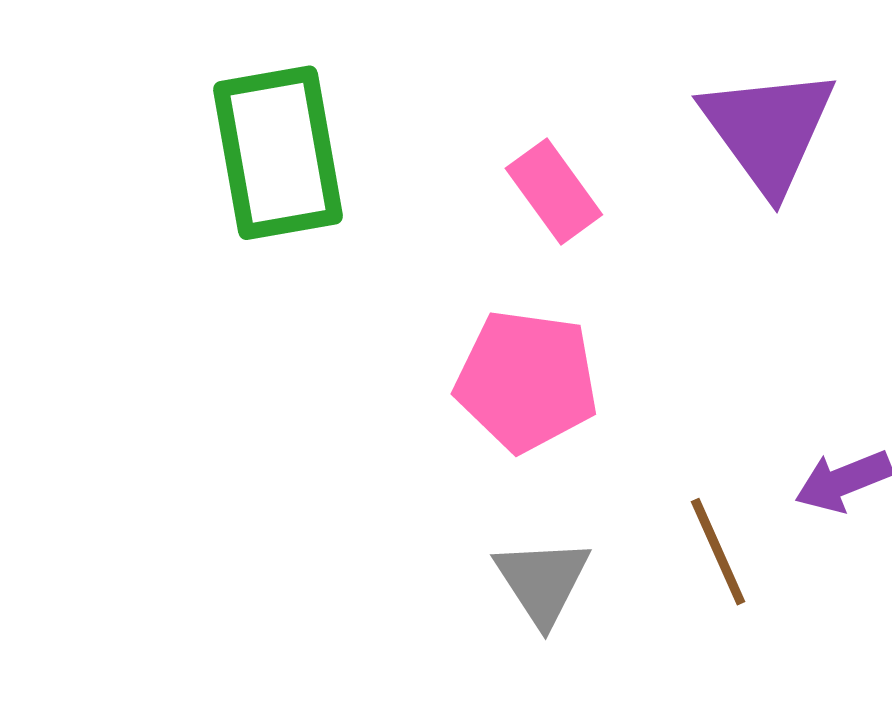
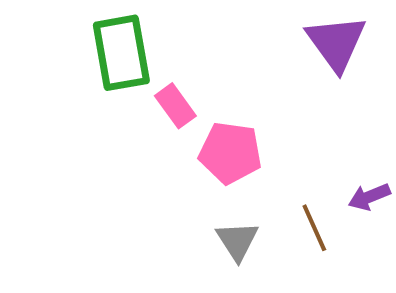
pink rectangle: (554, 191) -> (175, 106), moved

